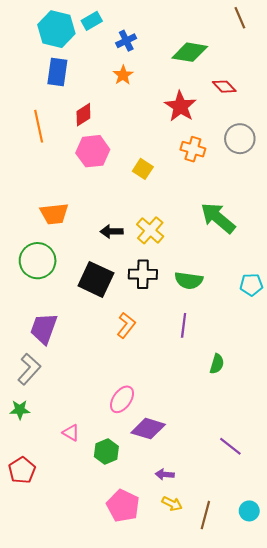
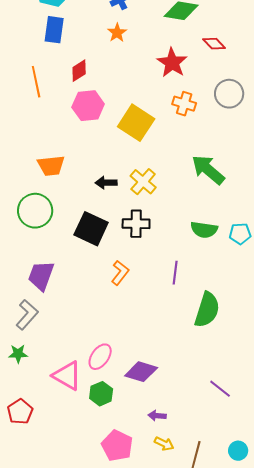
yellow square: (143, 169) -> (136, 123), size x1.8
green semicircle: (189, 280) -> (204, 230), moved
green semicircle: (217, 364) -> (207, 310), size x1.8
pink ellipse: (122, 399) -> (100, 357), moved
pink triangle: (71, 433) -> (67, 376), size x1.8

